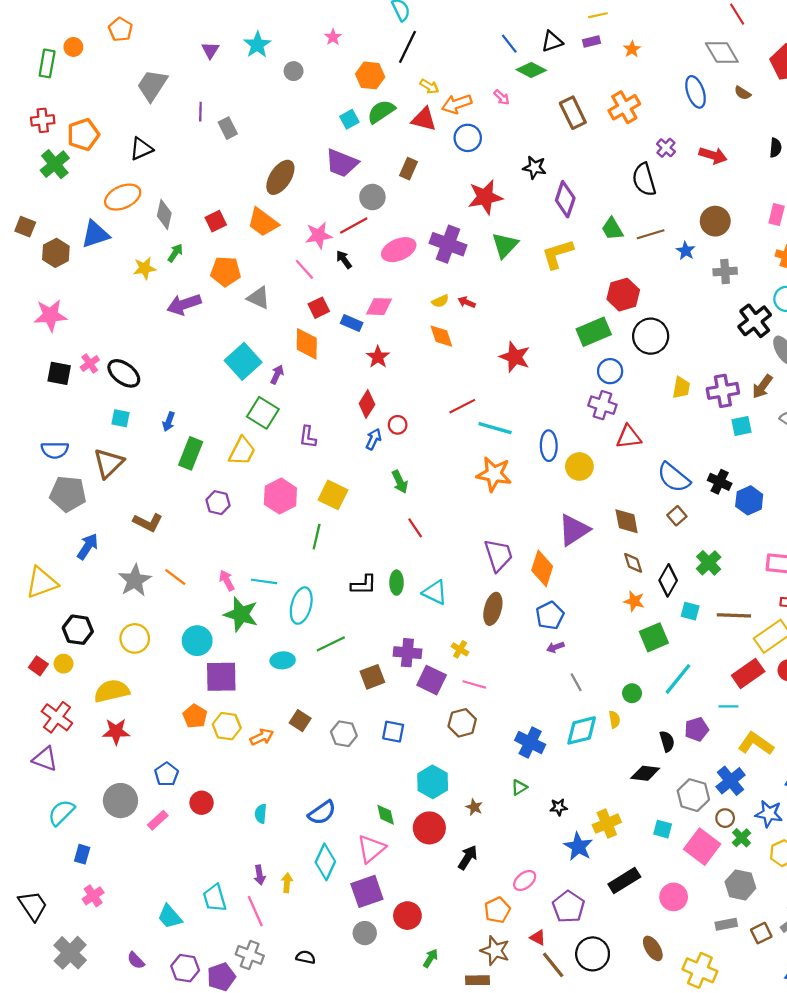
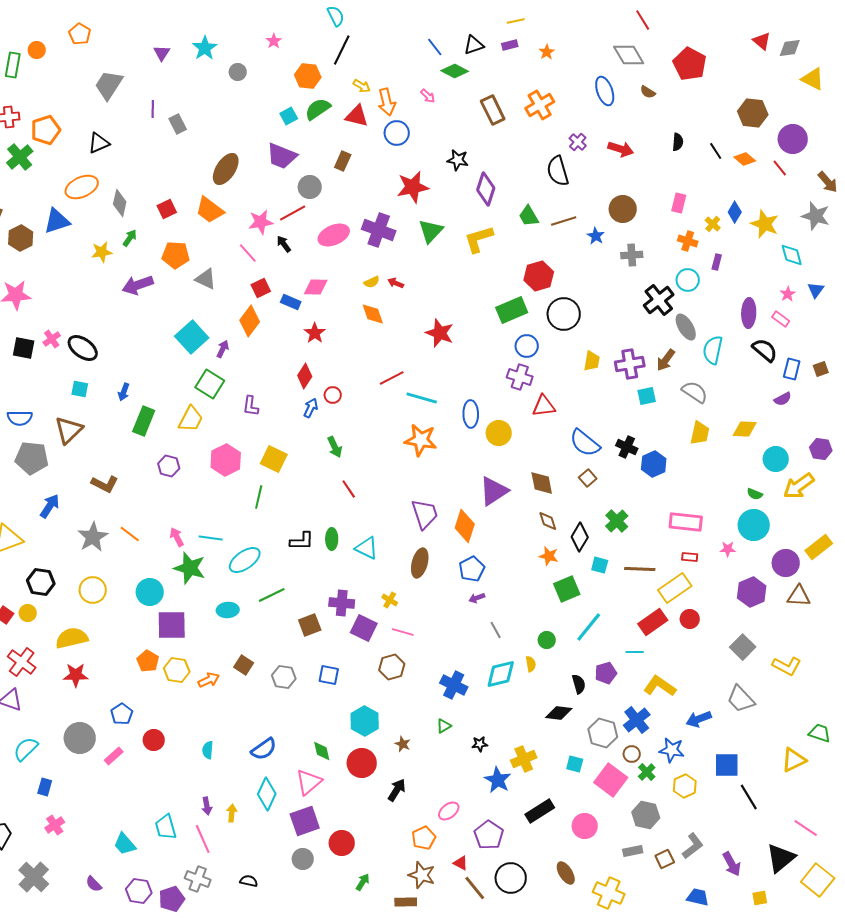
orange arrow: (457, 104) -> (387, 102), turned -84
orange diamond: (307, 344) -> (250, 321), turned 36
cyan ellipse: (301, 606) -> (245, 560), turned 40

